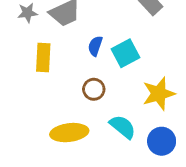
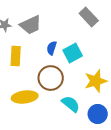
brown circle: (94, 89) -> (51, 78), size x1.6
yellow ellipse: (69, 133) -> (25, 97), moved

